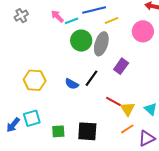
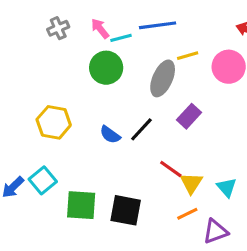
gray cross: (21, 16) -> (58, 28), moved
yellow line: (111, 20) -> (188, 56), moved
green circle: (81, 41) -> (106, 68), moved
cyan square: (32, 118) -> (43, 180), turned -30
green square: (58, 131) -> (81, 205), size x1.5

